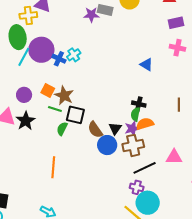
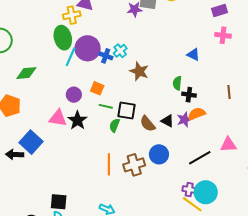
brown star: (64, 95) -> (139, 71), moved
green semicircle: (135, 114) -> (177, 83), moved
black triangle: (115, 129) -> (167, 121), turned -32
blue circle: (107, 145) -> (159, 154), moved
brown cross: (133, 145) -> (134, 165), moved
purple cross: (137, 187) -> (189, 190), moved

